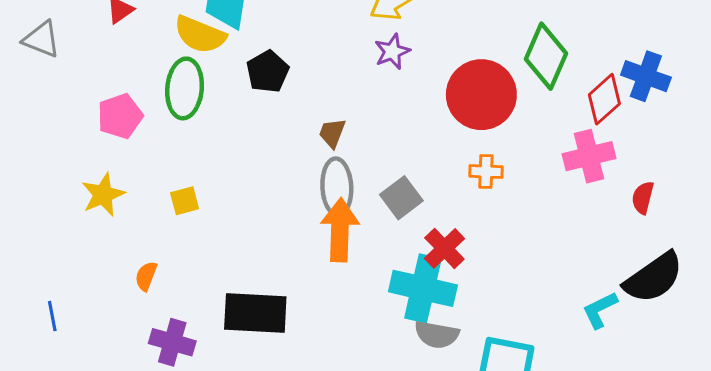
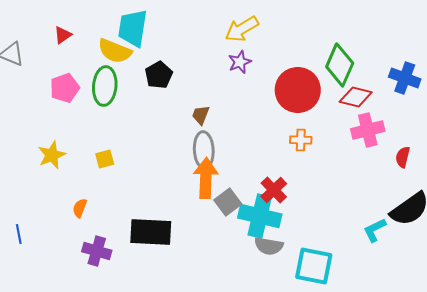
red diamond: (604, 99) -> (356, 97), moved, turned 56
pink pentagon: (120, 116) -> (65, 88), moved
gray square: (401, 198) -> (228, 202), moved

